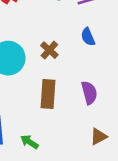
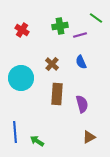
brown cross: (49, 50) -> (52, 64), moved
brown rectangle: (48, 94) -> (57, 94), moved

